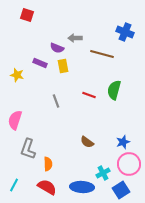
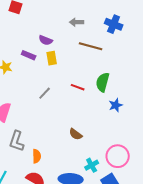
gray arrow: (75, 38) -> (77, 22), moved
gray line: (56, 101) -> (45, 93), turned 64
blue star: (123, 142) -> (116, 105), moved

